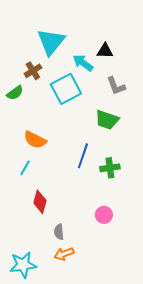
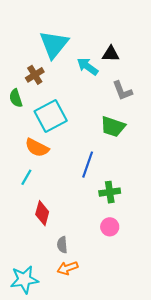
cyan square: (66, 89) -> (51, 116), moved
green semicircle: (15, 93) -> (16, 98), turned 108
green cross: (110, 168) -> (110, 192), moved

